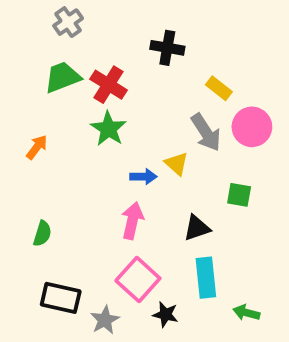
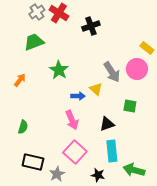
black cross: (167, 48) -> (91, 26), turned -30
red cross: (108, 85) -> (59, 13), moved
yellow rectangle: (219, 88) -> (147, 48), moved
pink arrow: (132, 221) -> (72, 120), turned 144
green arrow: (246, 313) -> (134, 170), size x1.5
black star: (166, 314) -> (98, 175), moved

